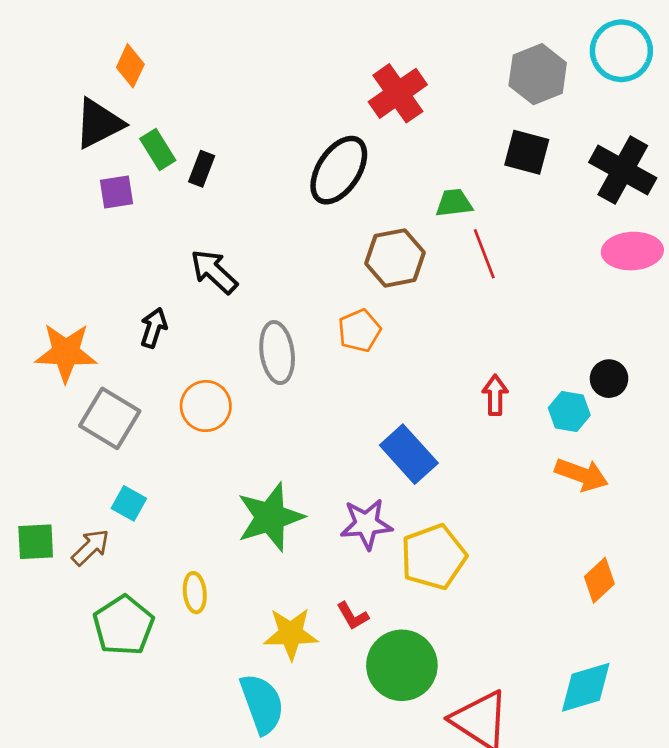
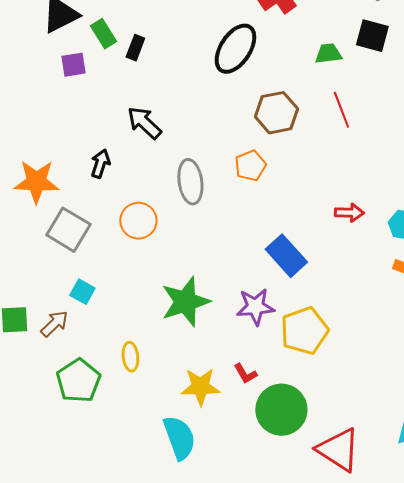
green trapezoid: (454, 203) -> (328, 54), moved
red arrow: (495, 395) -> (349, 213), turned 92

